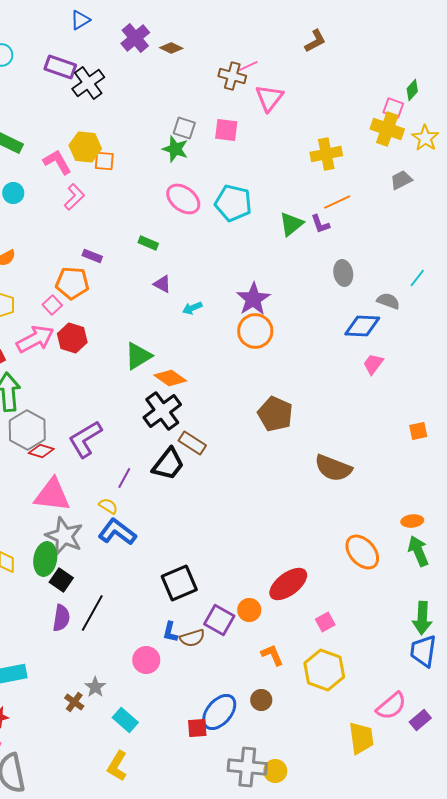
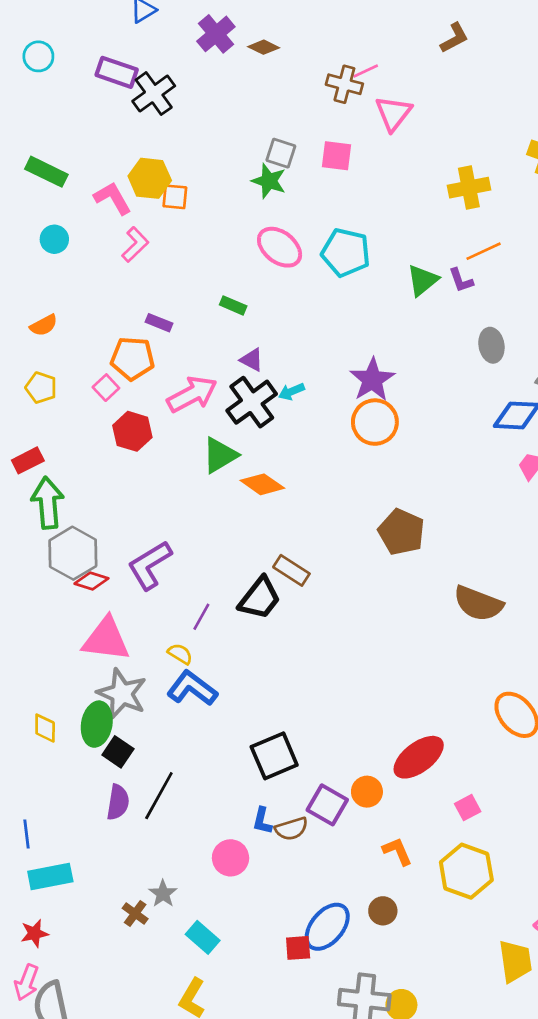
pink arrow: (35, 339) -> (192, 394), moved
black cross: (162, 411) -> (252, 402), moved

